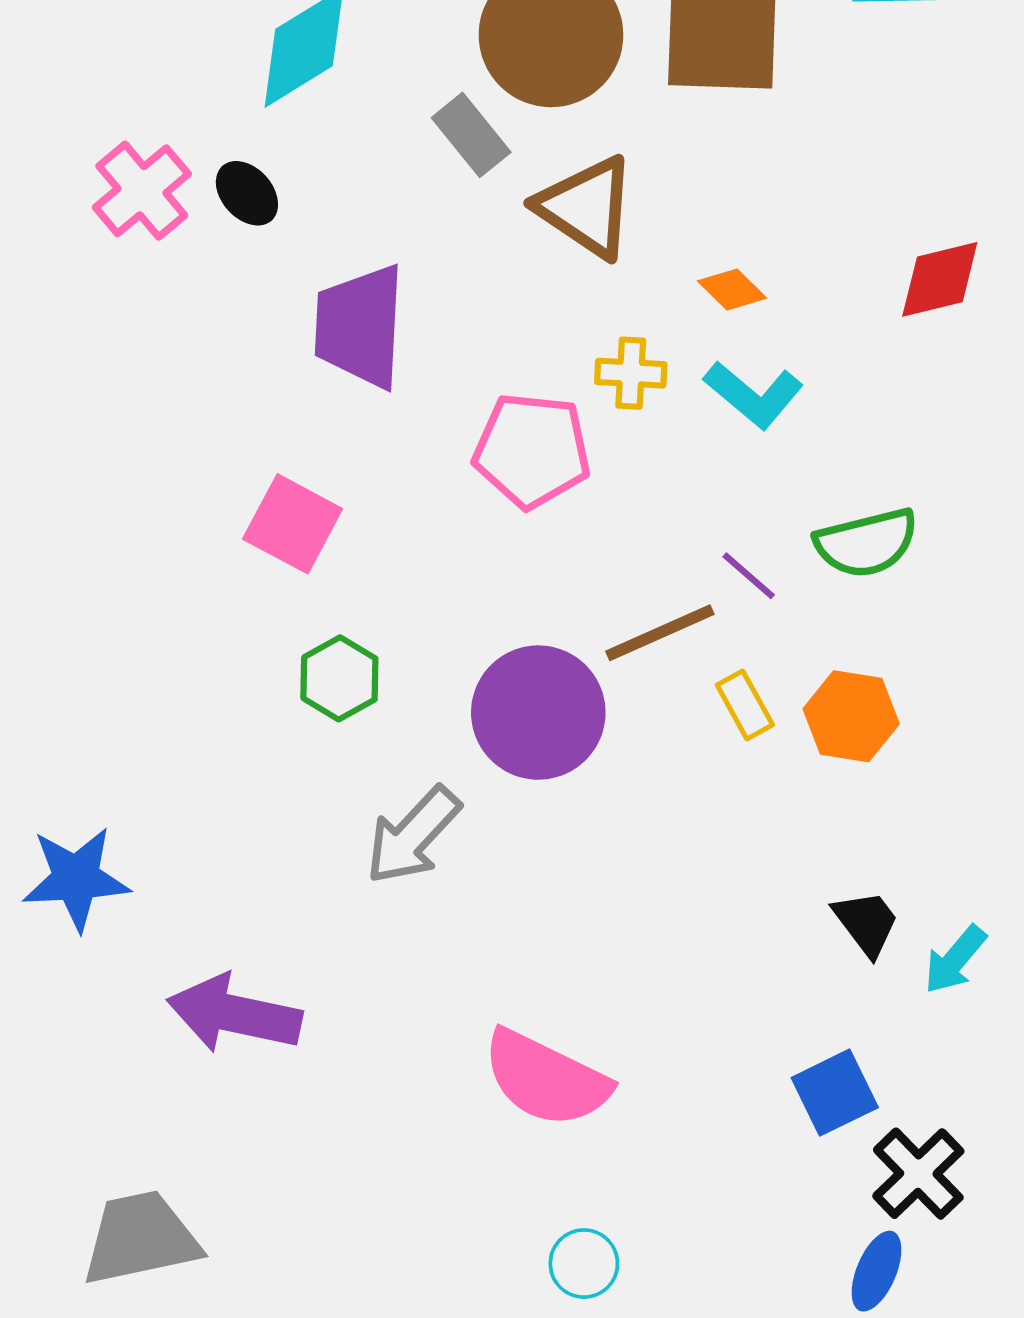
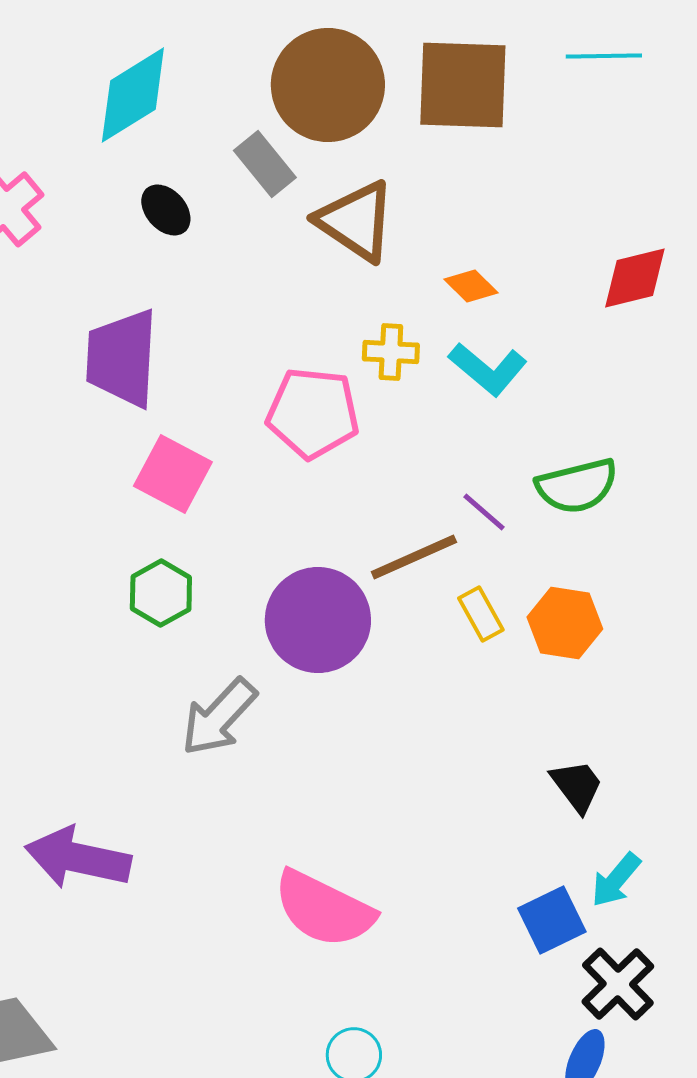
black ellipse: (247, 193) -> (166, 210), moved
purple trapezoid: (360, 326) -> (122, 358), moved
pink square: (293, 524) -> (173, 474), moved
cyan arrow: (955, 960) -> (616, 880), moved

